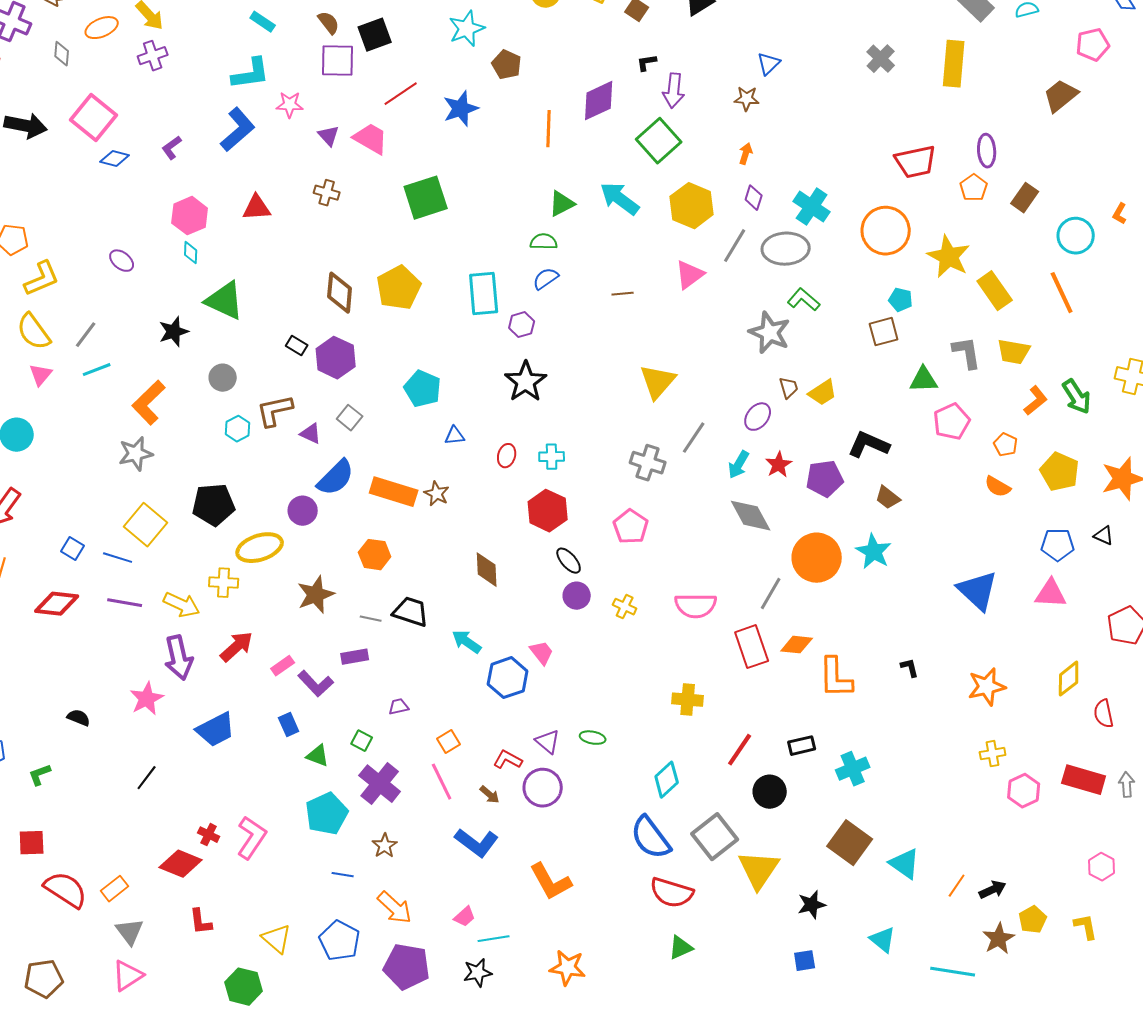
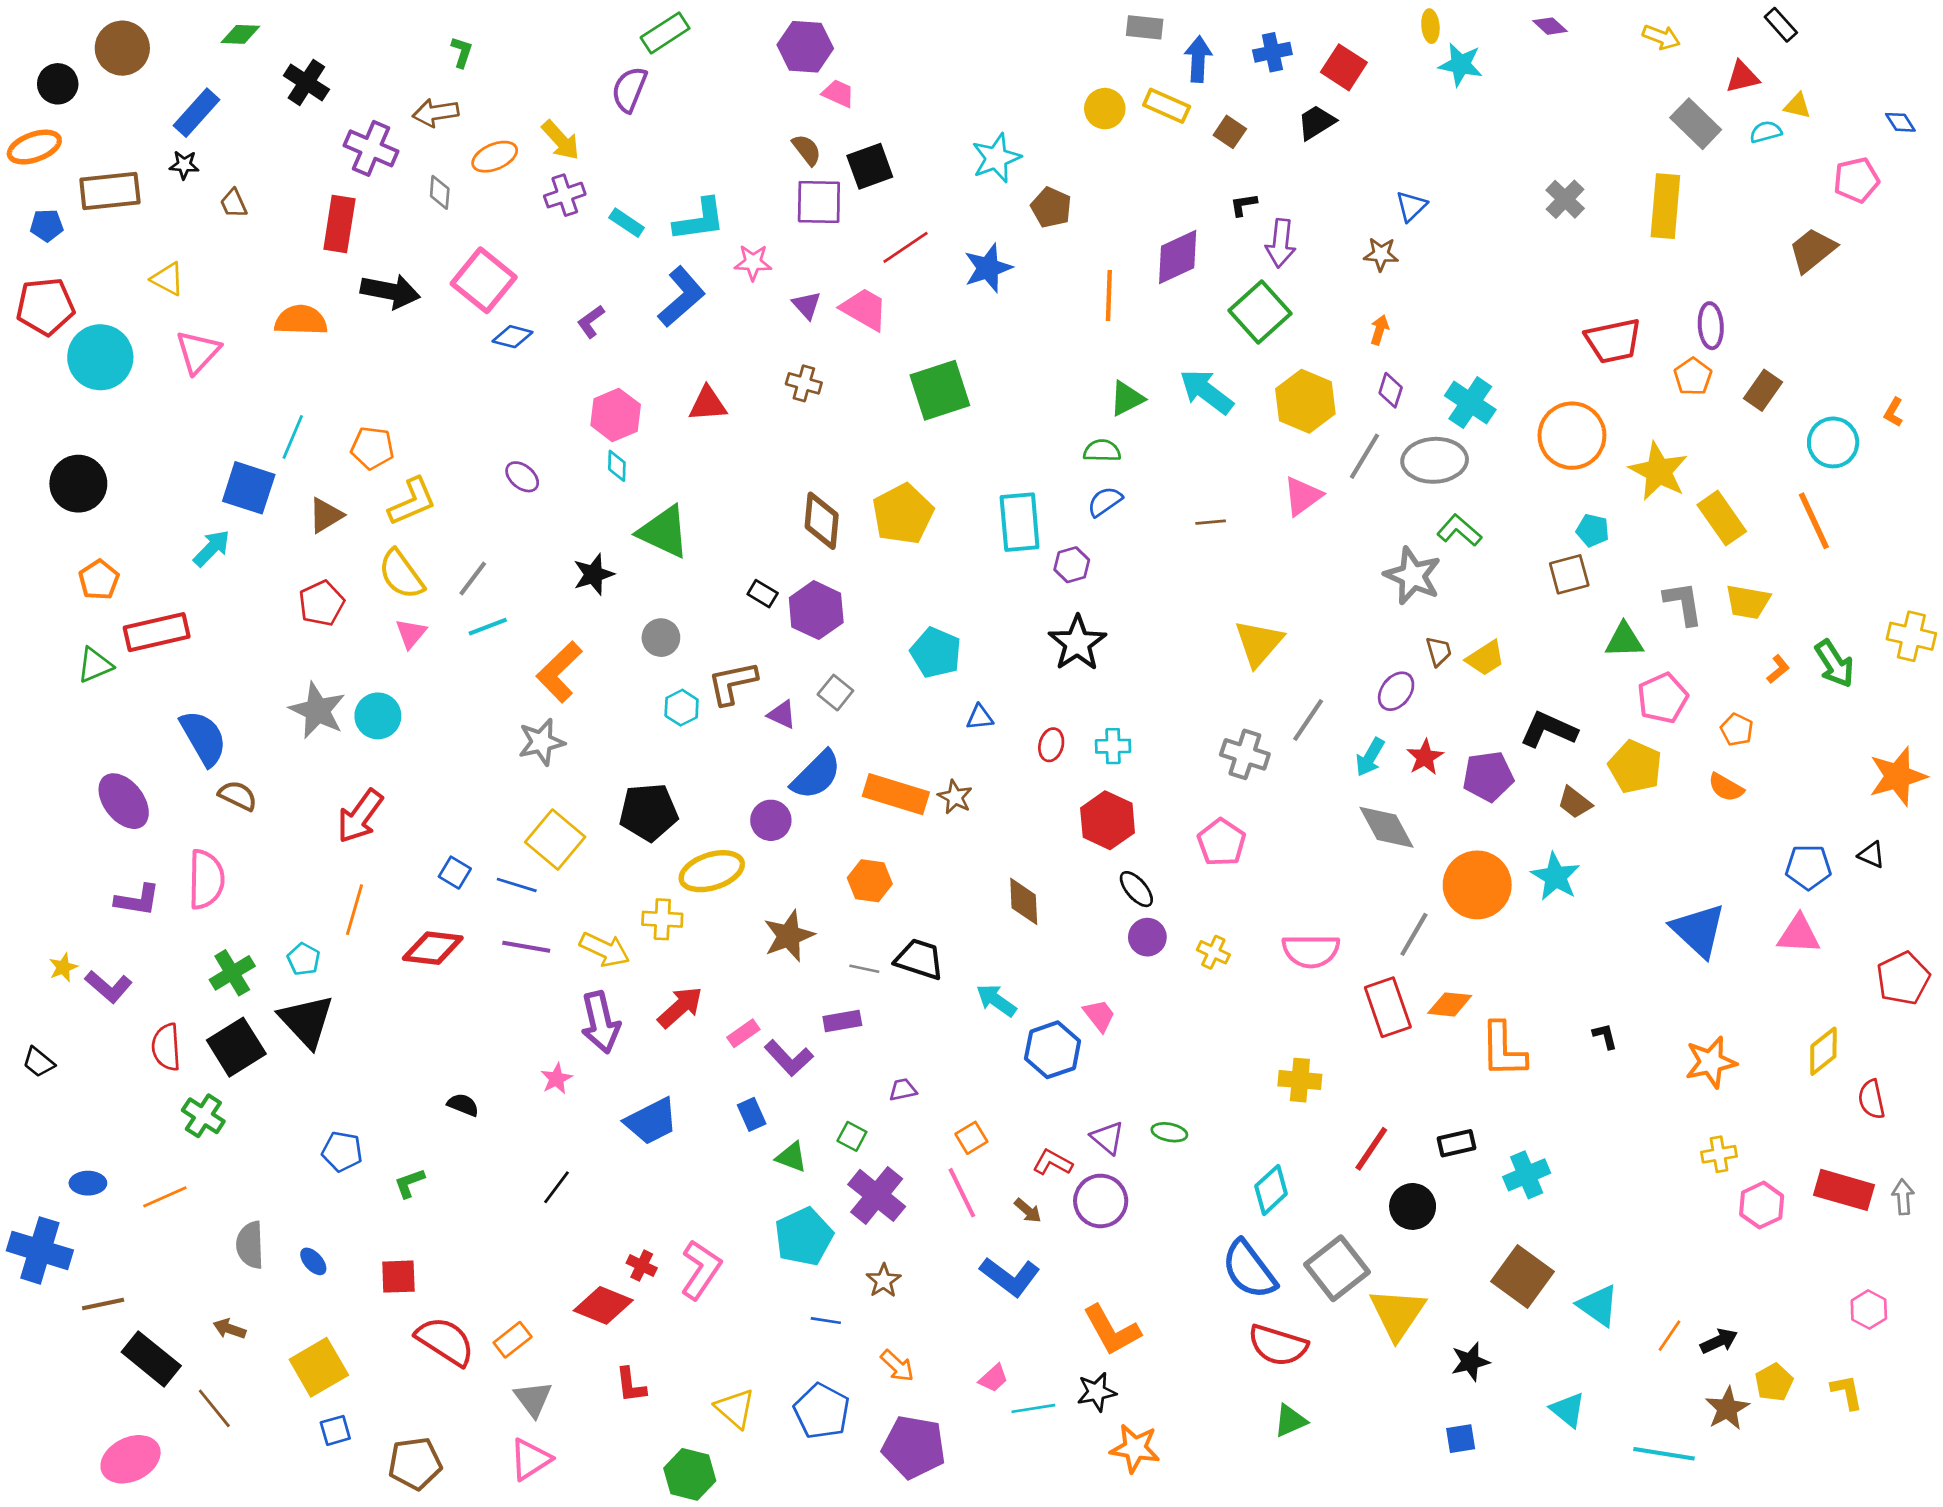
cyan rectangle: (263, 22) -> (627, 223), moved
orange L-shape: (1036, 401) -> (1778, 669), size x0.7
yellow pentagon: (1060, 472) -> (1635, 767), moved
pink star: (147, 699) -> (557, 1079), size x0.7
orange arrow: (395, 908) -> (897, 1366), size x0.7
black star: (478, 973) -> (1097, 1392), moved

